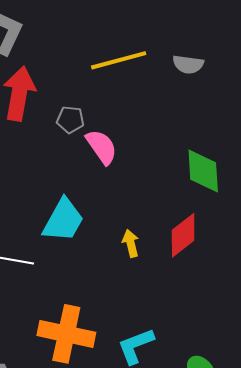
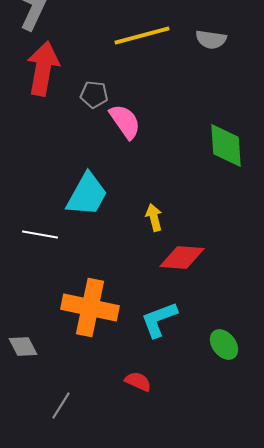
red diamond: (183, 235) -> (182, 258), moved, turned 42

